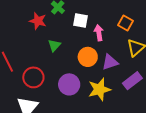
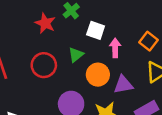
green triangle: (54, 45) -> (76, 55), moved
red circle: (33, 77) -> (44, 65), moved

